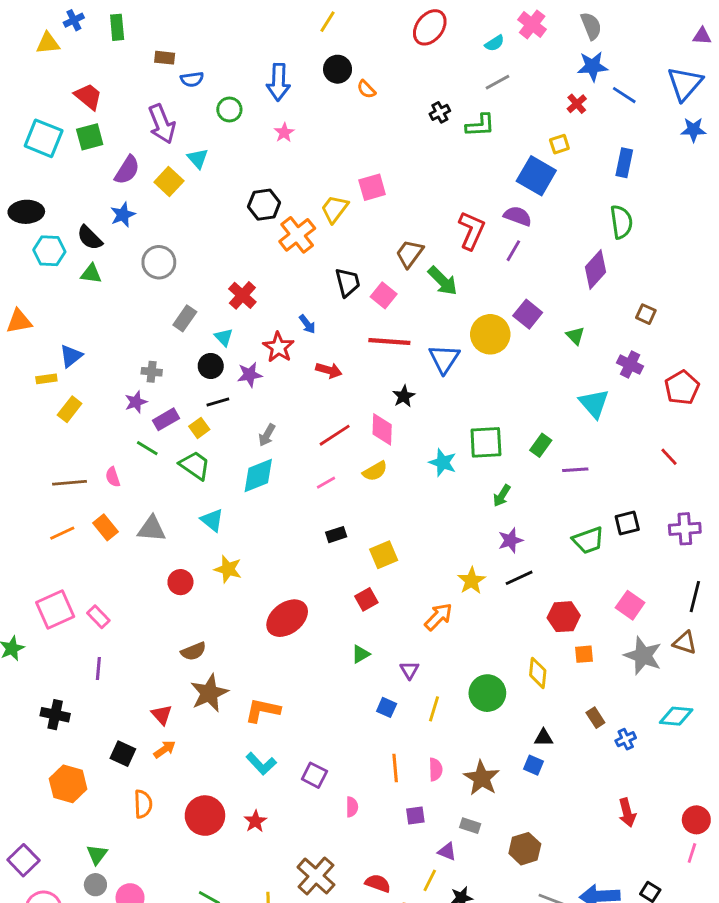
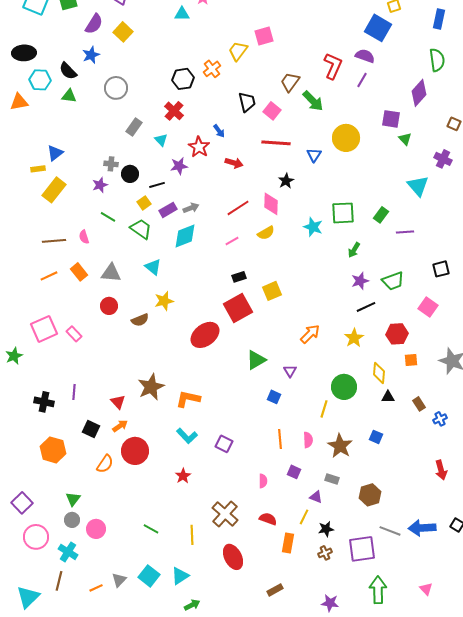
cyan triangle: (198, 158) -> (182, 14), moved, turned -49
black hexagon: (264, 205) -> (183, 79), moved
orange cross: (297, 235) -> (212, 69), size x0.7
purple square: (528, 314) -> (391, 119), moved, turned -30
orange triangle: (19, 321) -> (19, 102), moved
blue triangle: (444, 359) -> (314, 155), size x0.7
black circle: (211, 366) -> (130, 174), moved
yellow rectangle: (70, 409) -> (54, 190), size x1.4
purple rectangle: (166, 419) -> (168, 210), moved
gray arrow: (267, 435) -> (191, 208), turned -140
green trapezoid: (588, 540) -> (393, 281), moved
yellow star: (228, 569) -> (164, 301), turned -30
yellow star: (472, 581) -> (354, 338), moved
red circle: (180, 582) -> (109, 306), moved
red square: (366, 599) -> (238, 308), moved, size x1.8
pink square: (630, 605) -> (428, 307), moved
brown semicircle: (193, 651) -> (140, 320), moved
green triangle: (361, 654) -> (256, 360), size x1.5
purple line: (98, 669) -> (74, 392), moved
yellow line: (434, 709) -> (324, 409), moved
black triangle: (544, 738) -> (388, 397), moved
orange semicircle: (143, 804) -> (105, 464), turned 36
pink semicircle: (352, 807) -> (263, 481), moved
red circle: (205, 816) -> (135, 451), moved
purple square: (415, 816) -> (294, 472), turned 32

